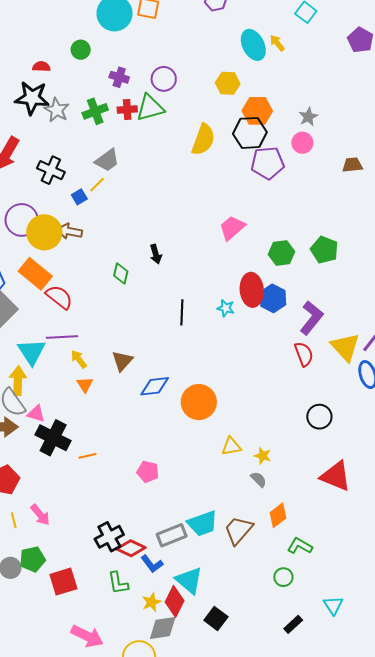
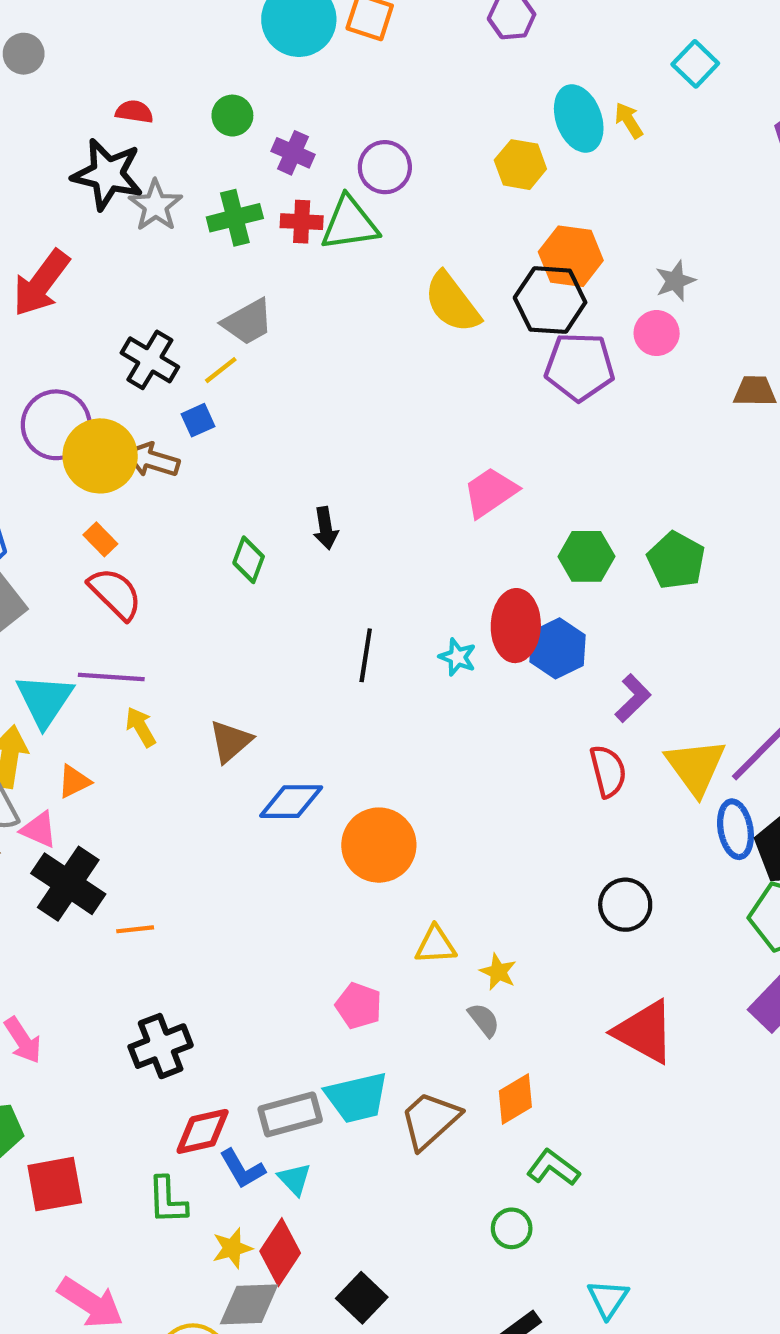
green circle: (81, 50) -> (232, 116), moved
yellow hexagon: (228, 83) -> (520, 165), moved
yellow semicircle: (203, 140) -> (452, 302), turned 116
black cross: (51, 170) -> (150, 360), moved
blue square: (79, 197) -> (198, 420), moved
orange rectangle: (35, 274) -> (100, 539), moved, size x0.5
purple L-shape: (312, 318) -> (633, 698), size x0.7
orange triangle: (85, 385) -> (74, 781), moved, turned 30
pink pentagon: (148, 472) -> (359, 1006), moved
black cross: (109, 537) -> (161, 1046), moved
red diamond: (131, 548) -> (203, 1131), turned -44
cyan triangle: (189, 580) -> (295, 1179), moved, size x0.6

